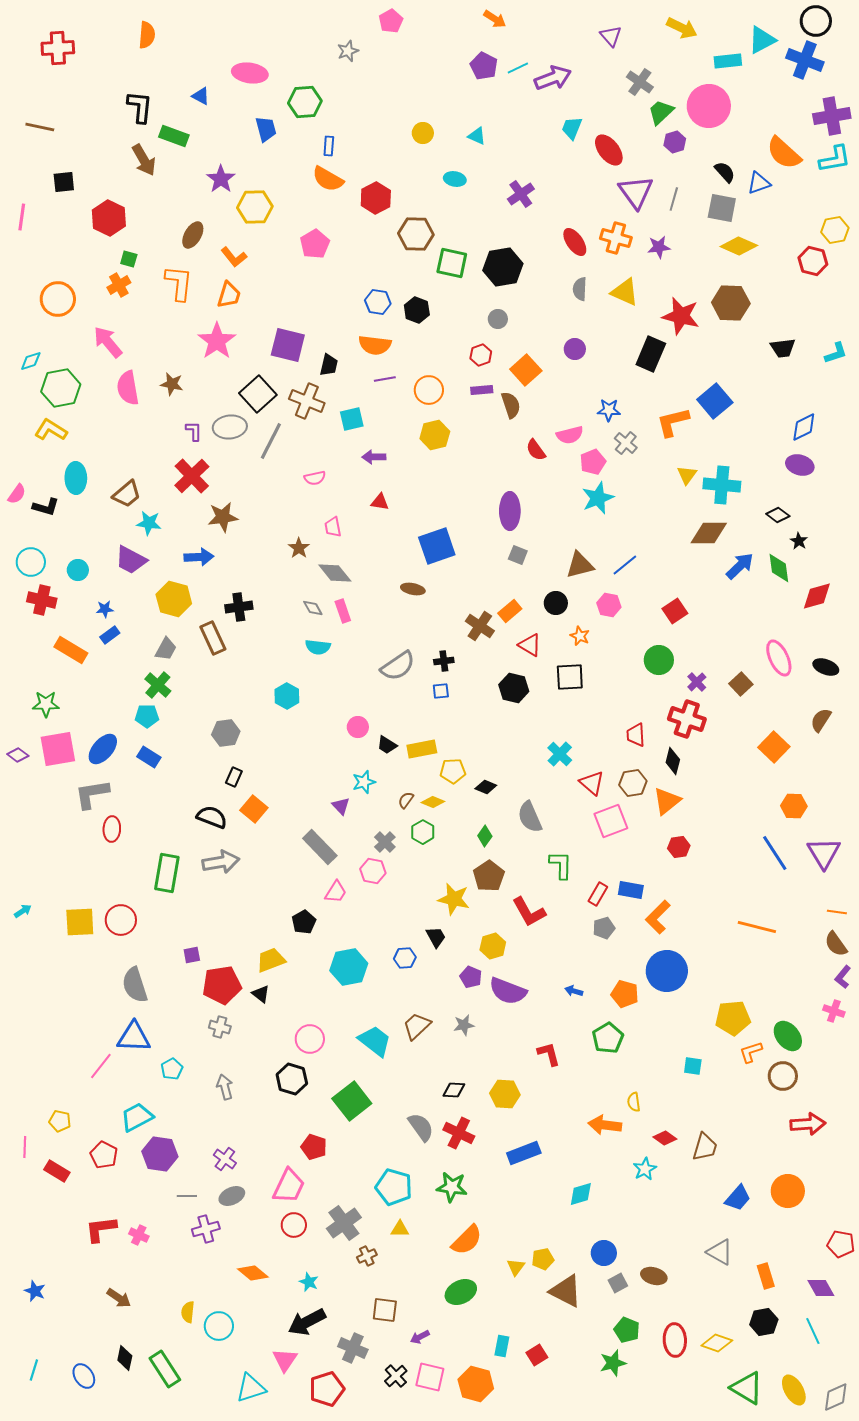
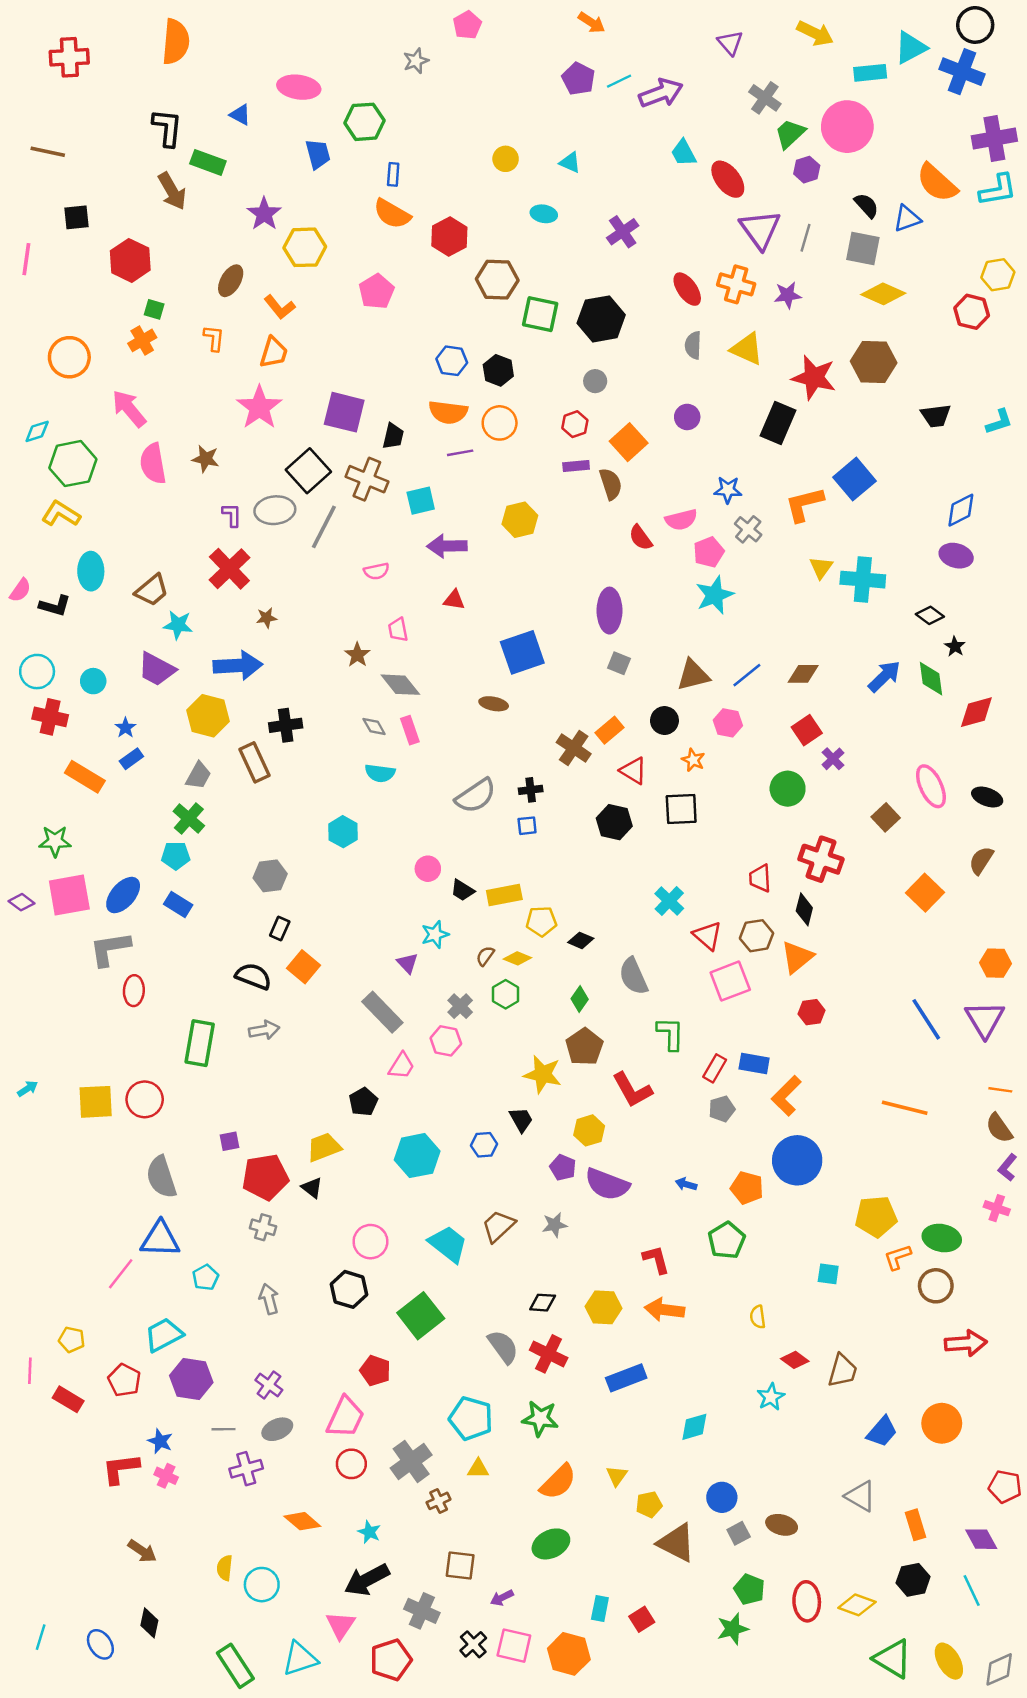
orange semicircle: (147, 35) -> (176, 42), size x1.4
cyan trapezoid: (572, 128) -> (684, 153), turned -50
orange L-shape: (179, 283) -> (214, 338), size x0.6
orange circle: (429, 390) -> (500, 423), moved
purple arrow: (374, 457) -> (447, 546), size x1.4
brown star: (223, 517) -> (267, 618), size x0.6
brown diamond: (709, 533) -> (803, 674), moved, size x0.7
blue arrow: (199, 557) -> (238, 666), size x1.4
blue star: (105, 609) -> (125, 728), turned -30
purple cross: (697, 682) -> (833, 759), moved
orange hexagon: (794, 806) -> (996, 963), moved
gray arrow: (221, 862) -> (264, 1030), size x0.7
green ellipse: (788, 1036) -> (942, 1238), turned -40
orange arrow: (605, 1125) -> (664, 1310), moved
yellow triangle: (516, 1267) -> (617, 1476), moved
blue star: (35, 1291) -> (160, 1441), moved
green rectangle: (165, 1369) -> (235, 1666), moved

